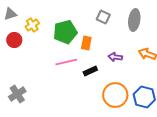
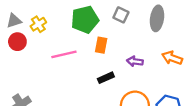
gray triangle: (10, 14) -> (14, 21), moved
green pentagon: (65, 32) -> (85, 20), moved
pink line: (66, 62) -> (64, 54), moved

